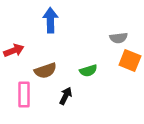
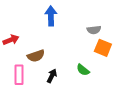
blue arrow: (50, 20) -> (51, 16), moved
green semicircle: (88, 71) -> (83, 70), moved, turned 56

